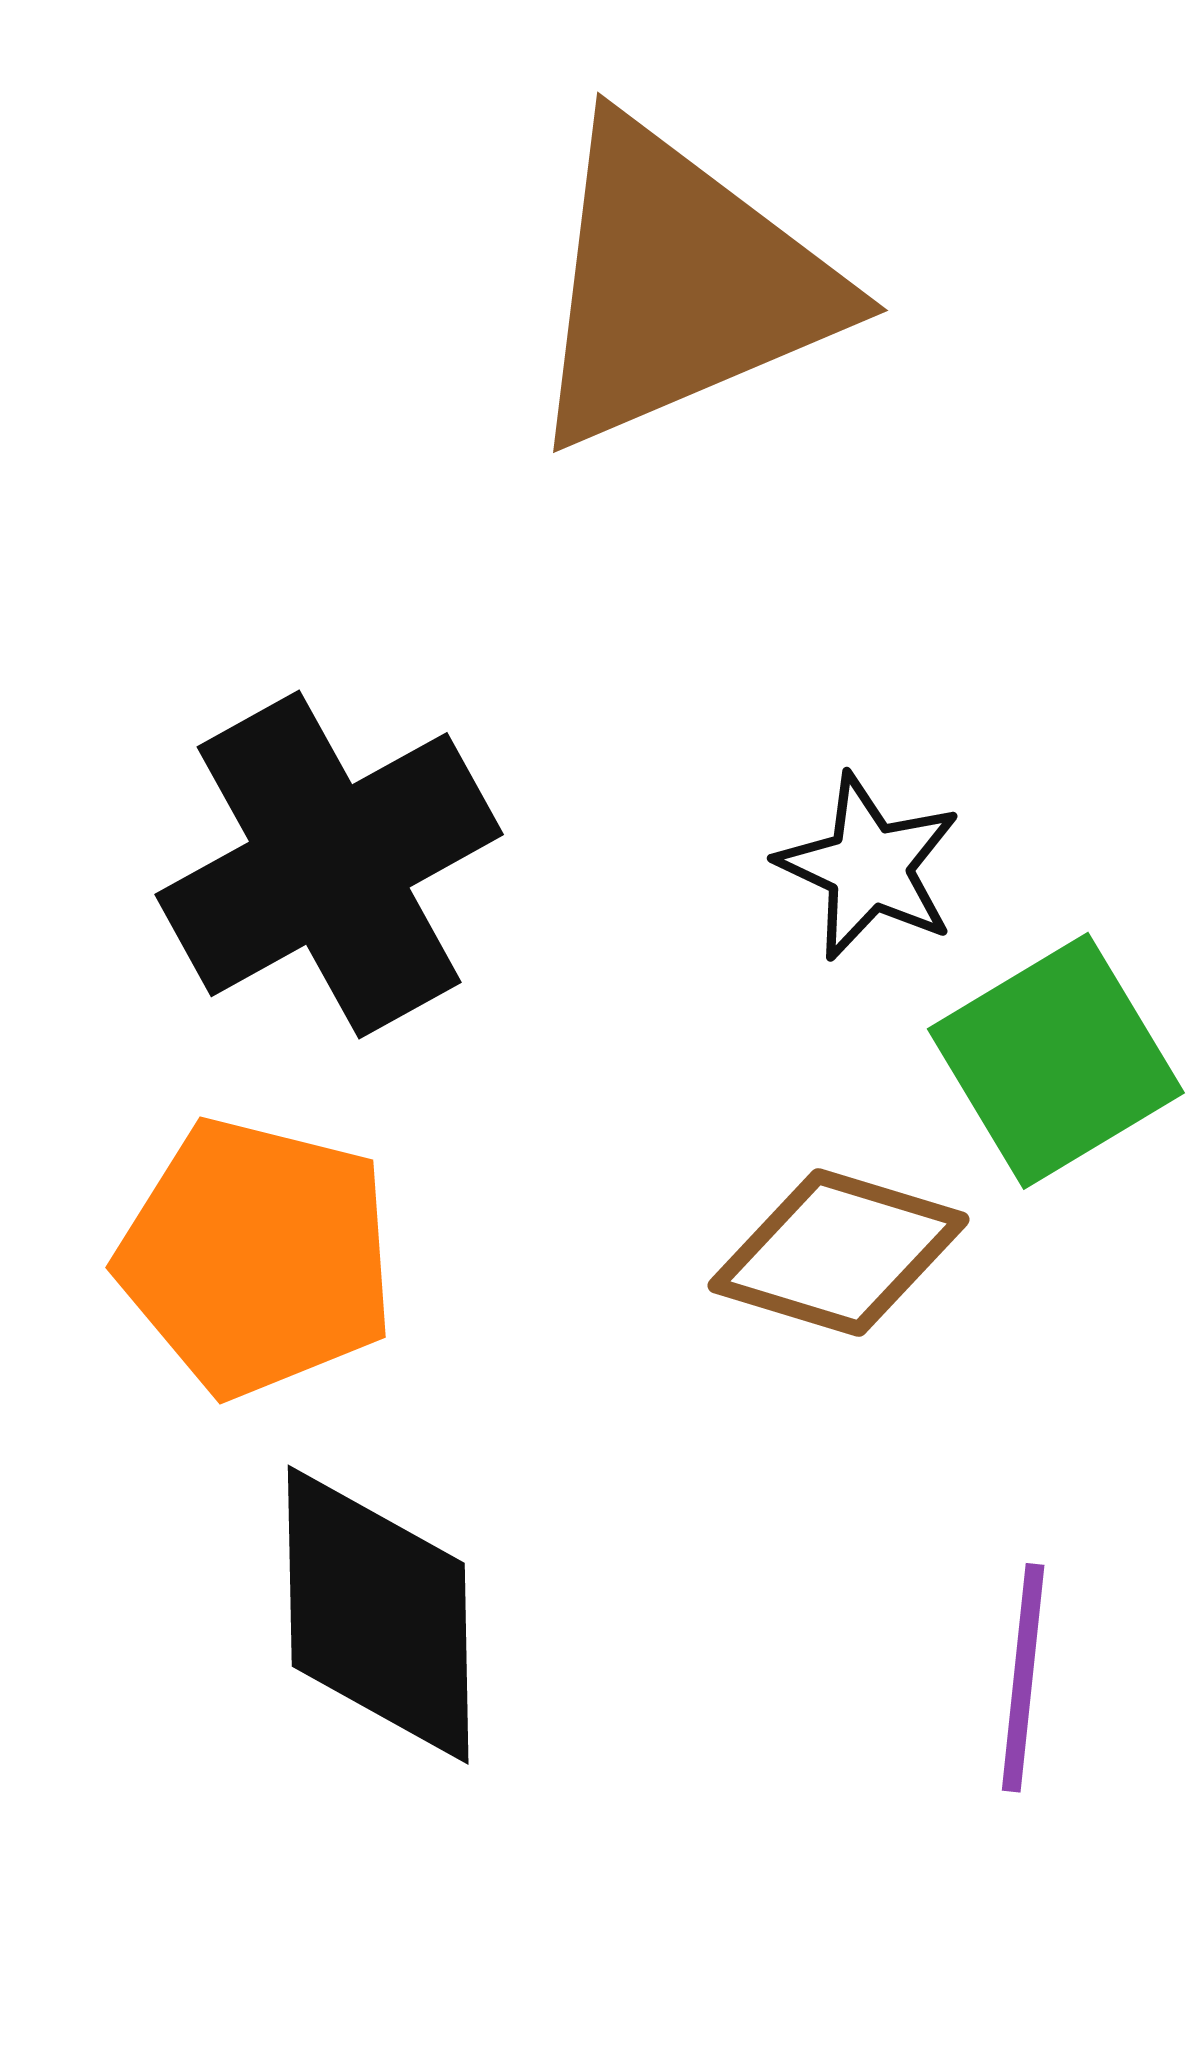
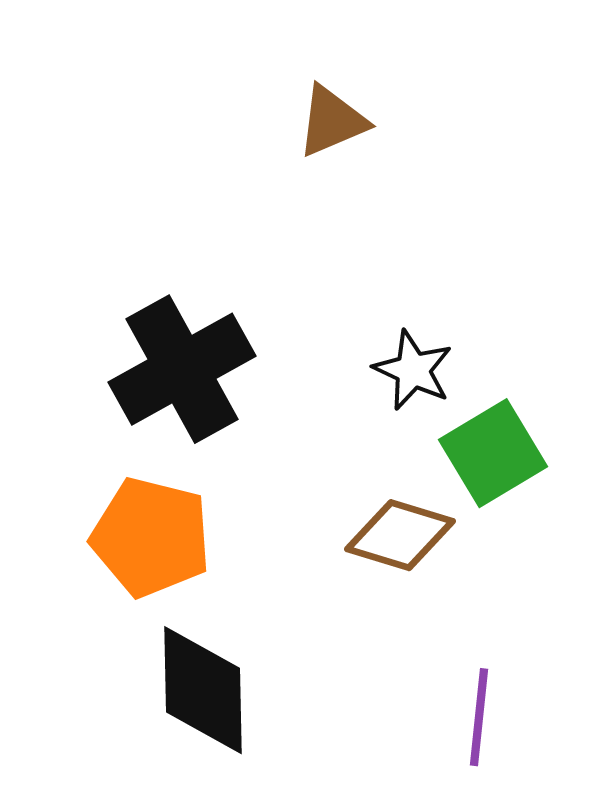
brown triangle: (680, 285) -> (332, 121), size x0.5

